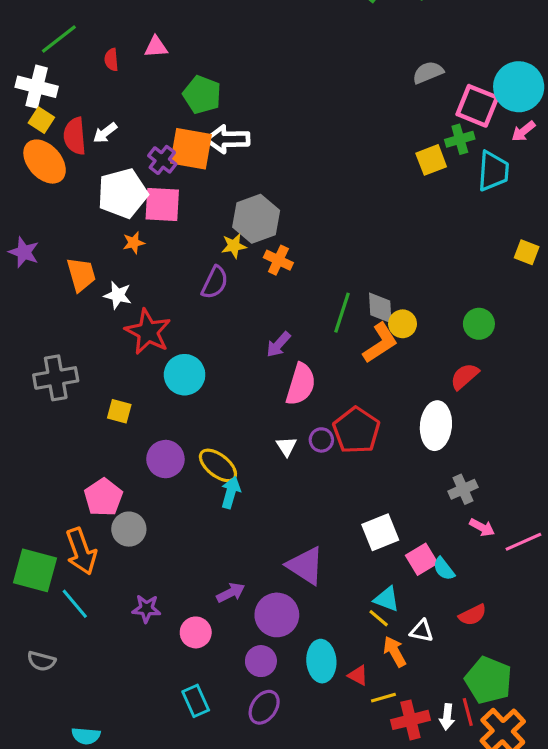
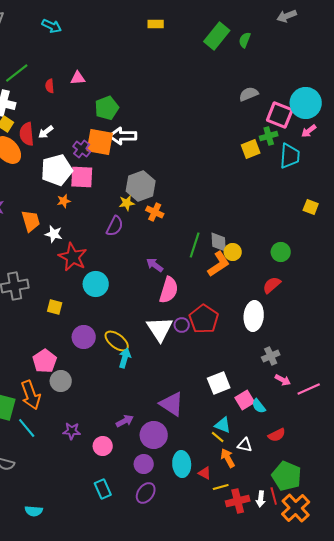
green pentagon: (202, 95) -> (107, 108), turned 30
purple arrow: (278, 344) -> (155, 265), turned 84
white triangle: (286, 446) -> (160, 329), size x2.0

